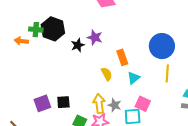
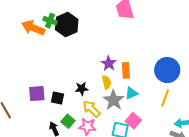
purple star: (95, 37) -> (109, 63), moved
orange arrow: (21, 41) -> (33, 28), size x1.6
black star: (78, 45) -> (82, 89), moved
yellow arrow: (99, 104) -> (91, 109), turned -54
gray star: (115, 105) -> (114, 100), moved, size x1.5

